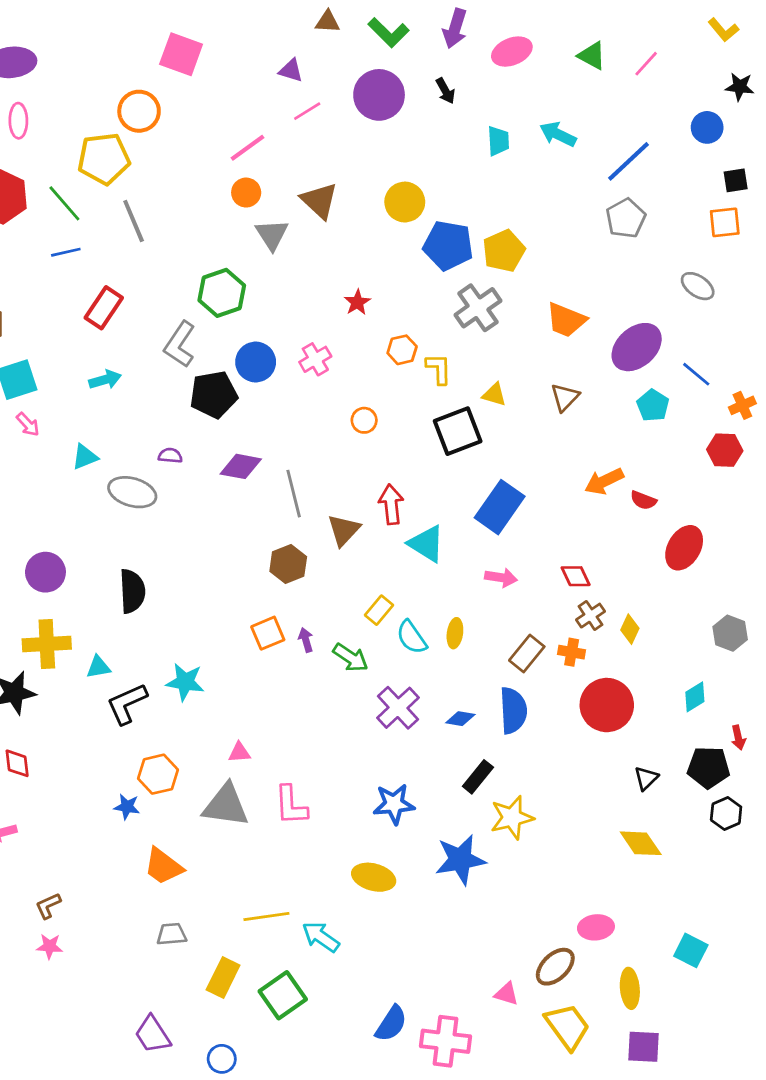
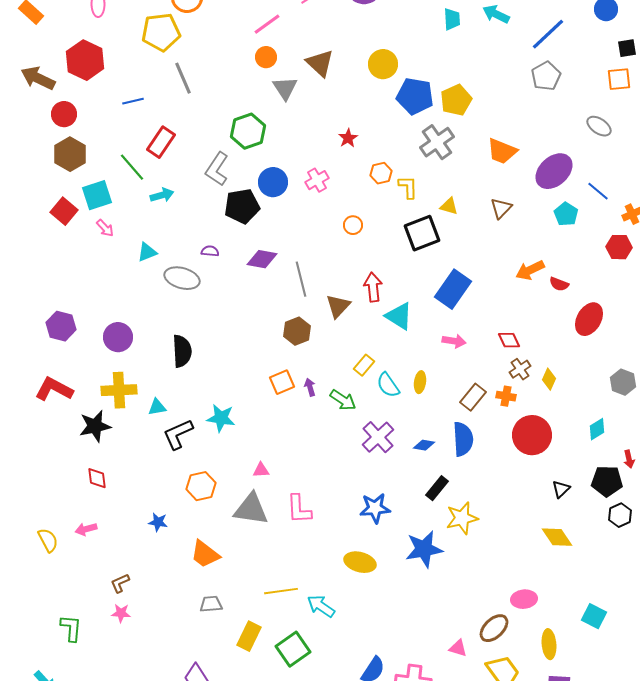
green line: (64, 203) -> (132, 167), moved
blue star: (127, 807) -> (158, 522), moved

